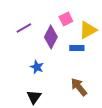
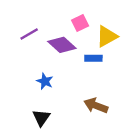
purple diamond: (51, 37) -> (62, 45), turned -75
brown arrow: (79, 87) -> (96, 106), turned -30

